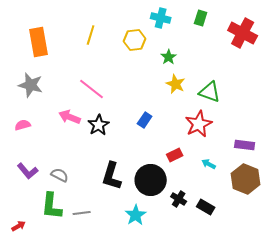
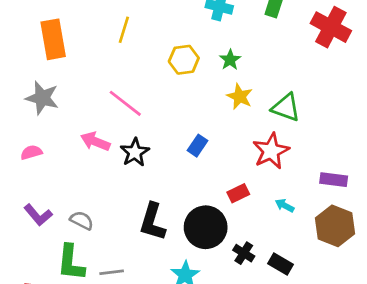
yellow hexagon: (135, 40) -> (184, 60), moved

